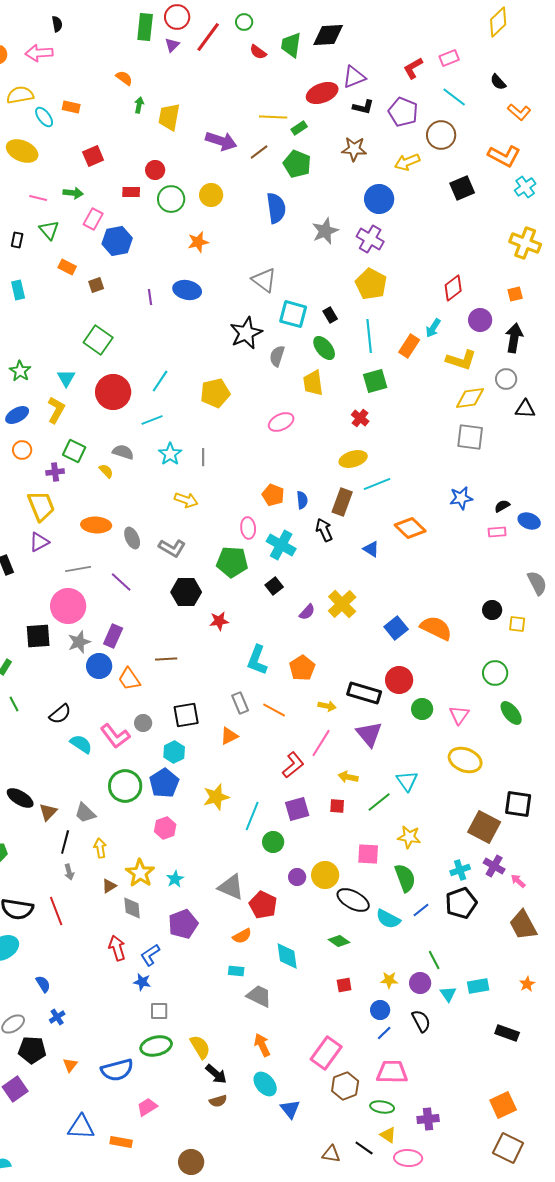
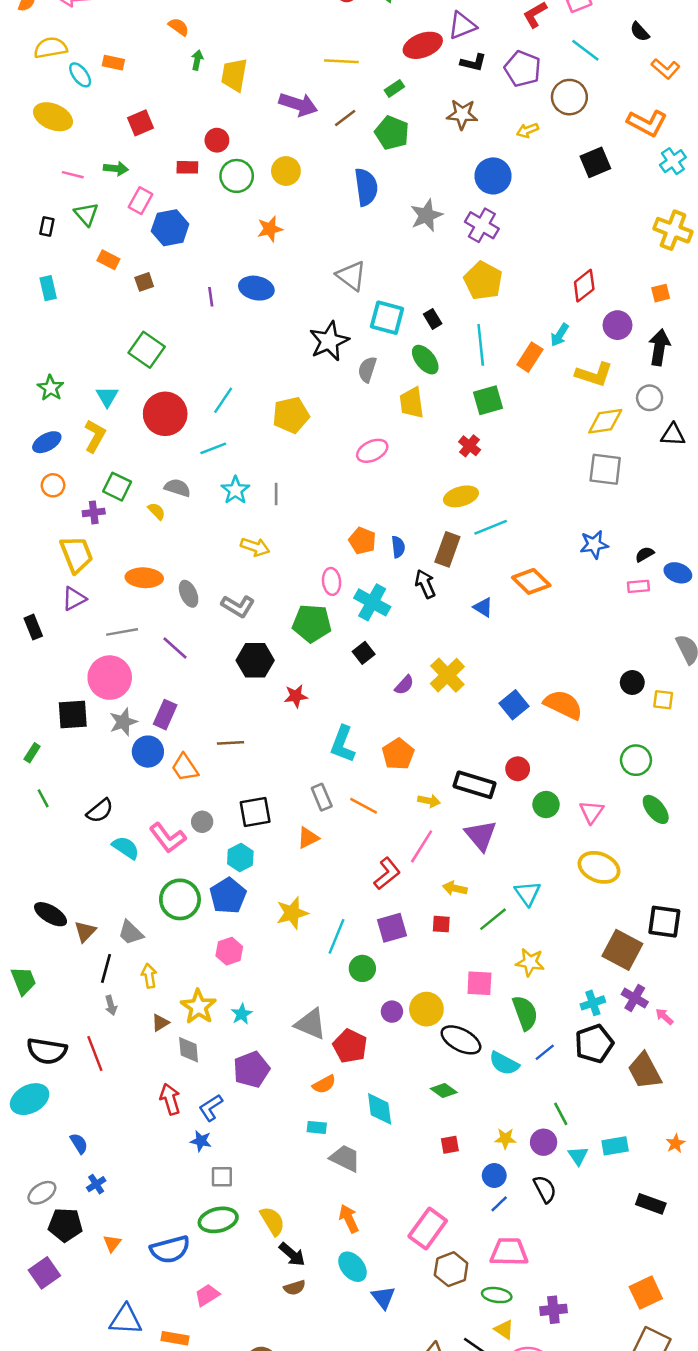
yellow line: (273, 117) -> (341, 61), moved
yellow arrow: (407, 162) -> (528, 130), size x0.7
red circle: (399, 680) -> (518, 769), size x0.7
brown trapezoid: (523, 925) -> (645, 1071), moved

